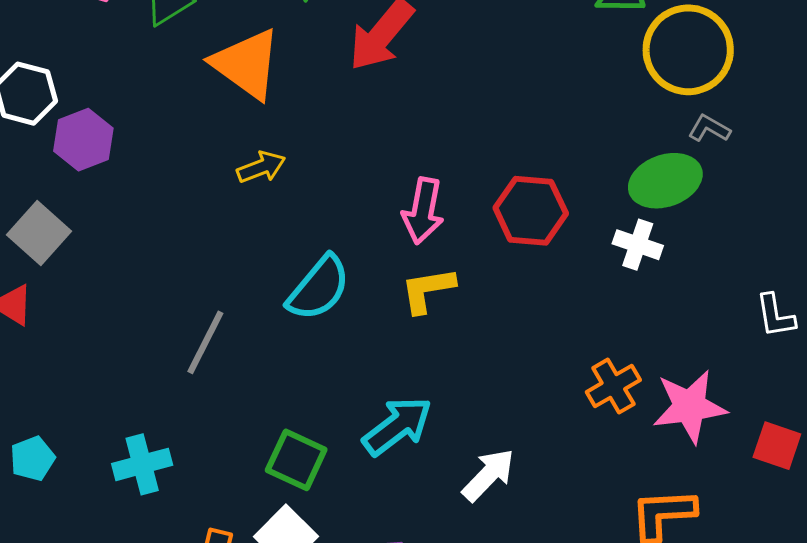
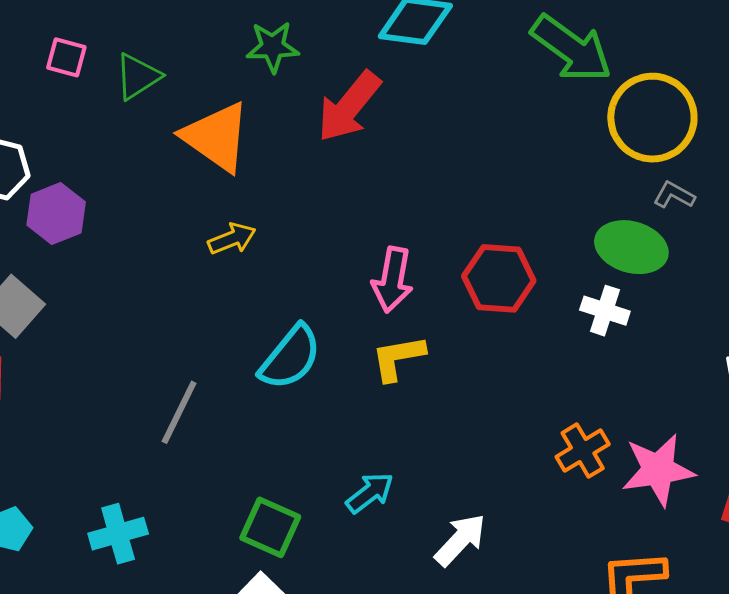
green ellipse: (665, 181) -> (631, 247), turned 36
cyan arrow: (397, 426) -> (370, 493), size x0.7

